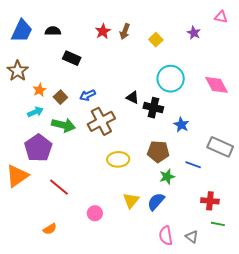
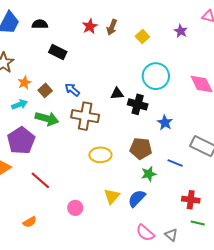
blue arrow: (88, 95) -> (72, 90), turned 63
black triangle: (132, 97) -> (117, 93), turned -32
brown cross: (101, 121) -> (85, 116), turned 36
pink semicircle: (166, 236) -> (145, 233), turned -42

